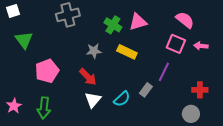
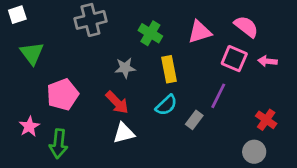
pink triangle: (138, 22) -> (200, 32), moved
yellow rectangle: (127, 52) -> (169, 69), turned 54
red cross: (200, 90) -> (266, 120), turned 35
cyan semicircle: (122, 99) -> (166, 105), moved
white triangle: (93, 100) -> (124, 133), turned 36
pink star: (14, 106) -> (29, 126), moved

